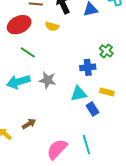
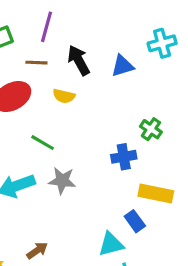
green line: (28, 52) -> (43, 143), moved
yellow rectangle: (107, 92) -> (156, 193), size x1.5
cyan triangle: (79, 94) -> (111, 244), moved

